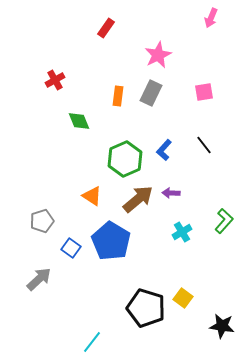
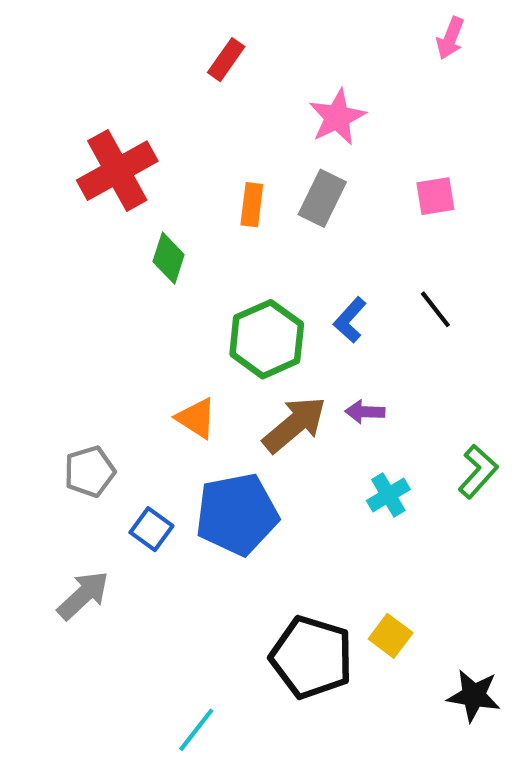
red cross: (55, 80) -> (117, 171), size x1.8
green diamond: (79, 121) -> (169, 258), turned 40
blue pentagon: (111, 241) -> (237, 514), turned 30

